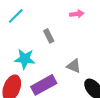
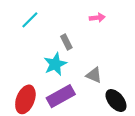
cyan star: (25, 59) -> (55, 64), moved, turned -30

